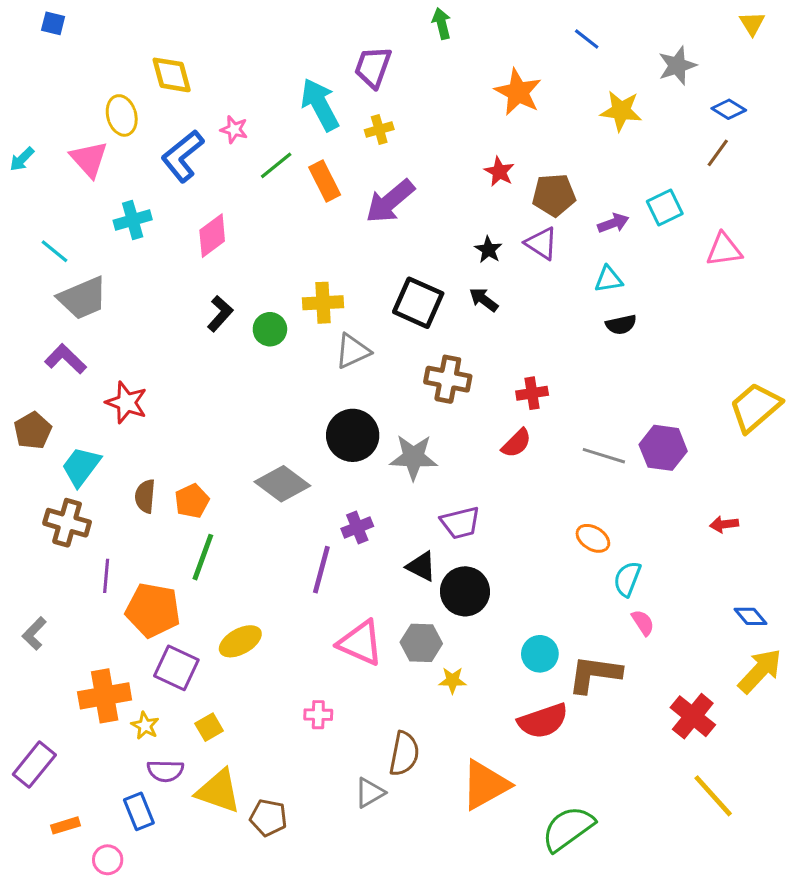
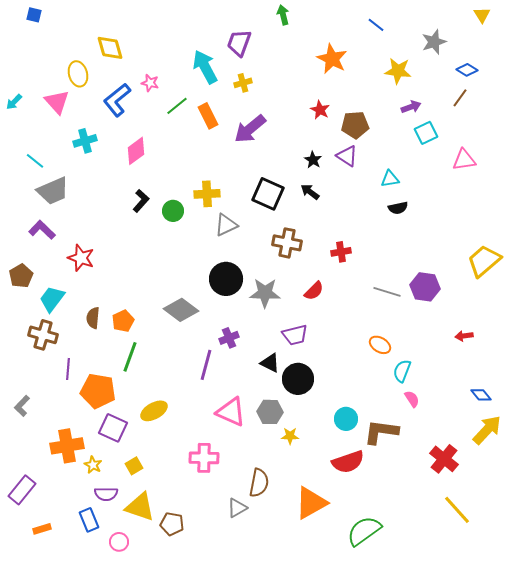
purple arrow: (613, 223) -> (411, 107), moved
red semicircle: (516, 443) -> (314, 291), moved
pink cross: (318, 715) -> (204, 458), size x1.6
pink circle: (108, 860) -> (119, 542), moved

